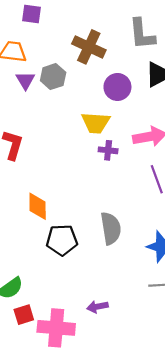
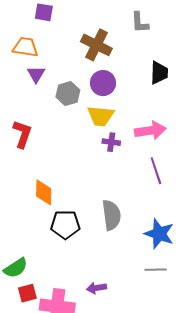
gray L-shape: (142, 34) -> (140, 22), moved, size x0.7
gray hexagon: (53, 77) -> (68, 94), moved
purple circle: (117, 87) -> (103, 83), moved

